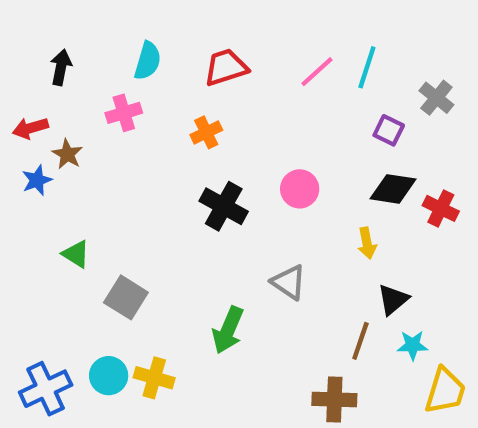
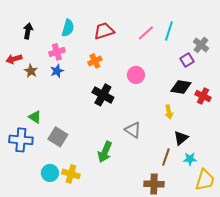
purple square: (389, 130) -> (187, 60), moved, turned 32
blue star: (37, 180) -> (57, 71), moved
pink circle: (300, 189) -> (136, 75), moved
blue cross: (46, 389) -> (21, 140), moved, turned 30

